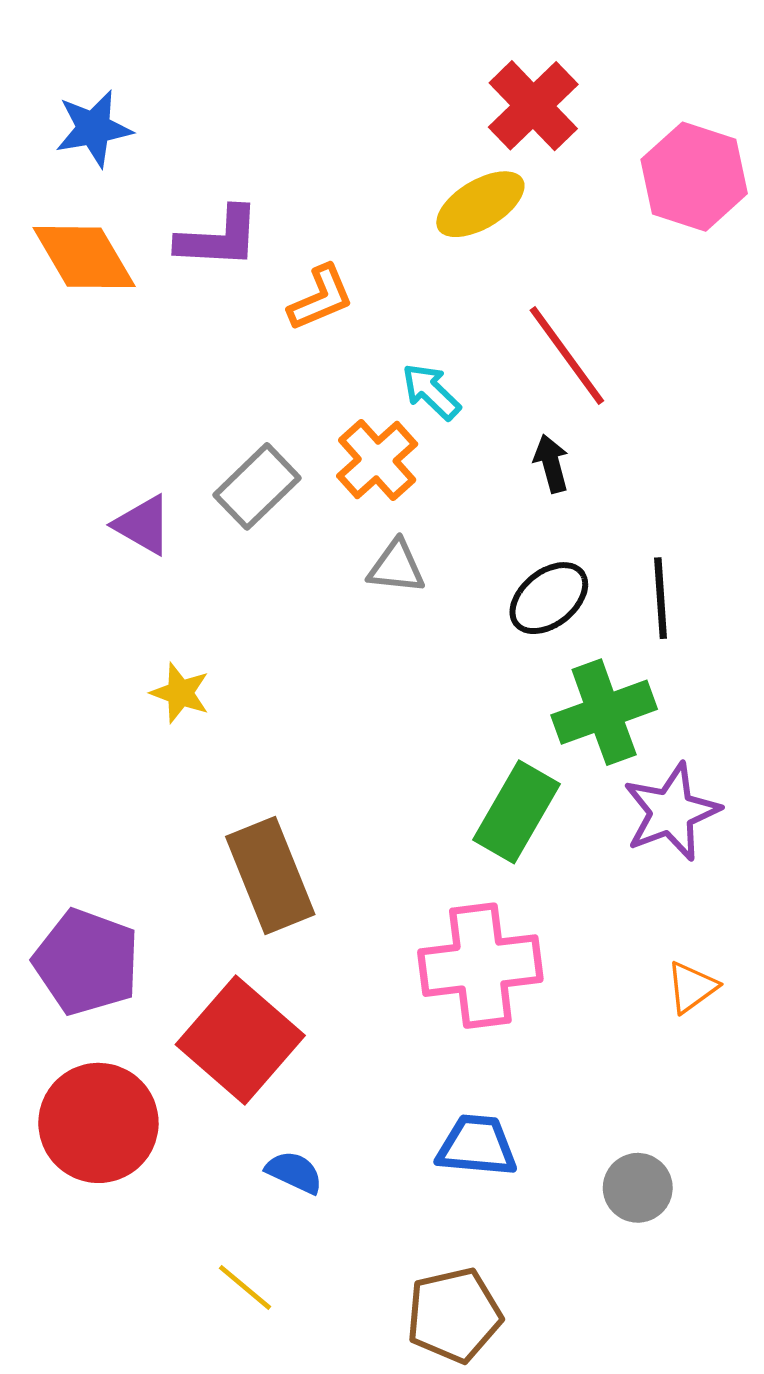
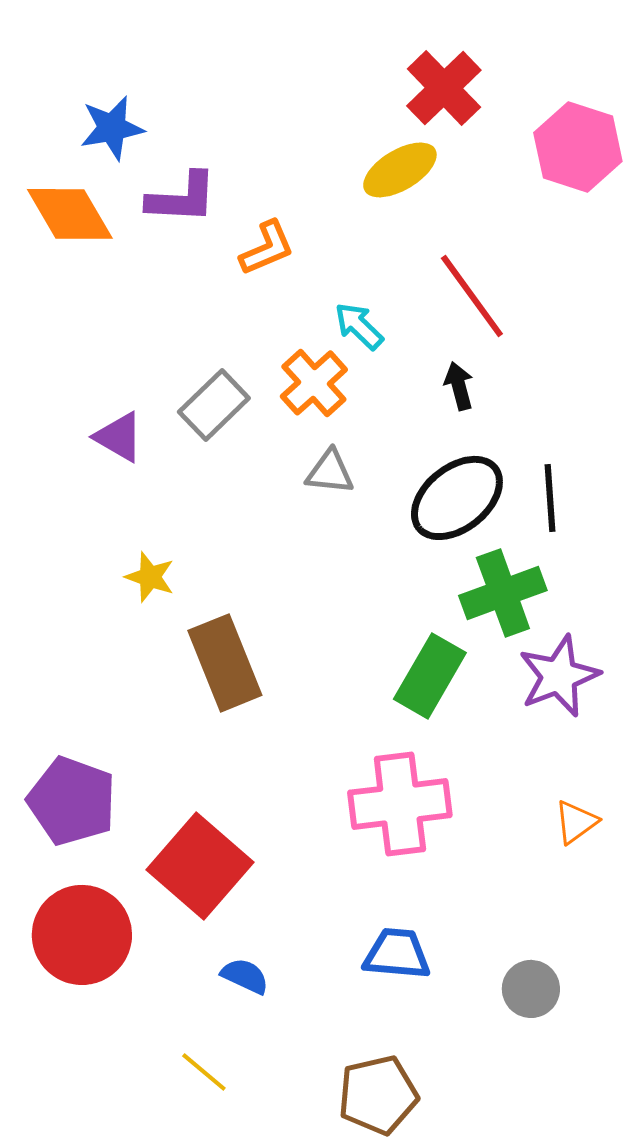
blue star: (94, 129) -> (112, 128), moved
black ellipse: (549, 598) -> (457, 498), size x1.4
brown rectangle: (270, 876) -> (225, 663), moved

